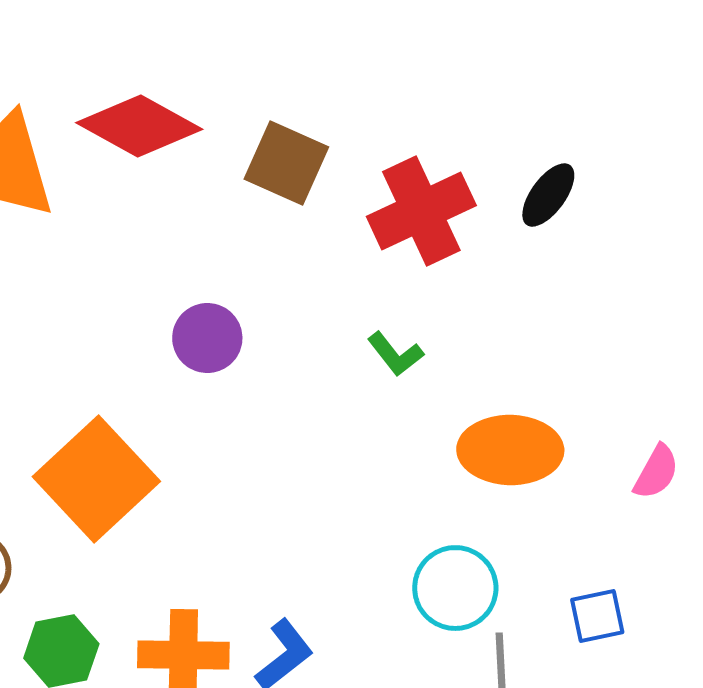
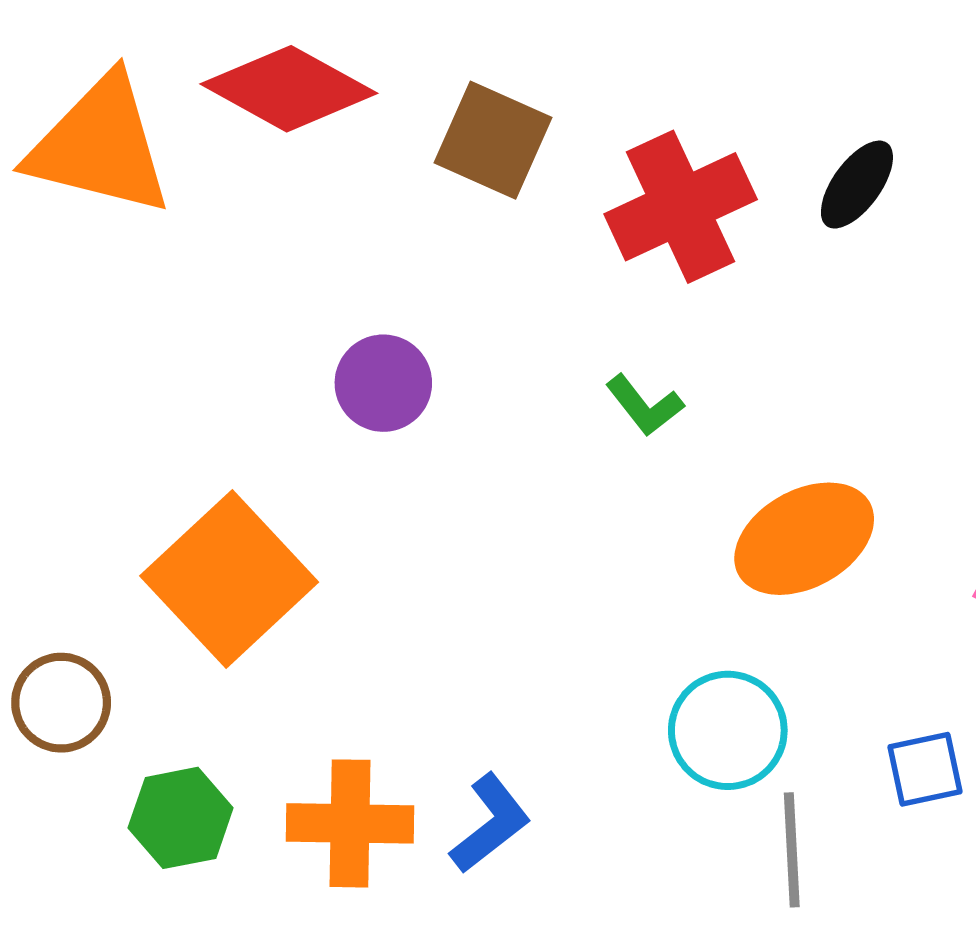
orange ellipse: (510, 450) -> (804, 539), turned -30

